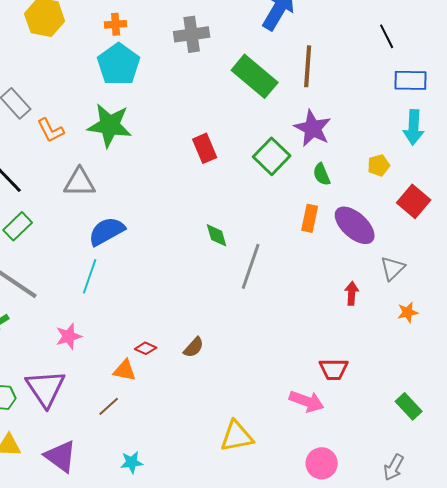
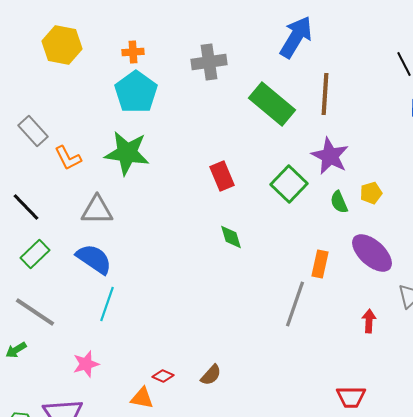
yellow pentagon: (379, 165) -> (371, 193), moved
orange rectangle: (310, 218) -> (320, 264), moved
blue semicircle: (107, 231) -> (94, 259), moved, turned 63
green diamond: (217, 235) -> (231, 237), moved
gray line: (251, 266) -> (295, 304), moved

